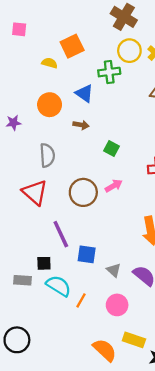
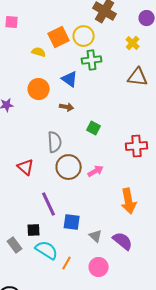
yellow circle: (129, 51) -> (84, 36), moved
gray semicircle: (47, 155) -> (55, 142), moved
pink arrow: (114, 186) -> (96, 171), moved
red triangle: (35, 192) -> (26, 167), size x0.7
gray rectangle: (23, 280) -> (15, 245), turned 49

